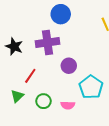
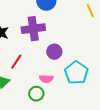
green circle: (43, 101) -> (36, 94), moved
pink semicircle: (68, 105) -> (46, 79), moved

